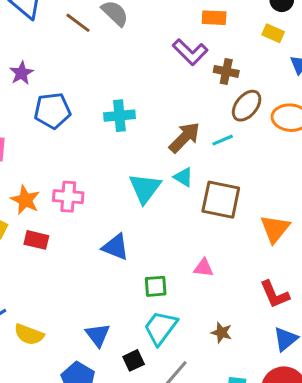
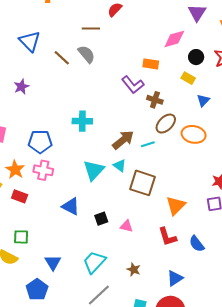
blue pentagon: (52, 111) -> (40, 142), moved
green square: (156, 286) -> (21, 237), moved
red L-shape: (275, 294) -> (167, 237), moved
black square: (134, 360) -> (101, 219), moved

